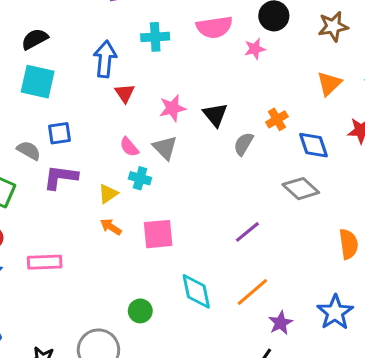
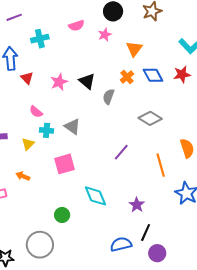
pink semicircle: (214, 27) -> (76, 25), size x0.7
orange triangle: (329, 84) -> (134, 49), moved
blue diamond: (314, 145) -> (153, 75), moved
gray triangle: (165, 148) -> (72, 127), moved
orange arrow: (111, 227) -> (23, 176), moved
orange line: (252, 292) -> (161, 165), moved, turned -55
purple star: (280, 323) -> (137, 205), moved

